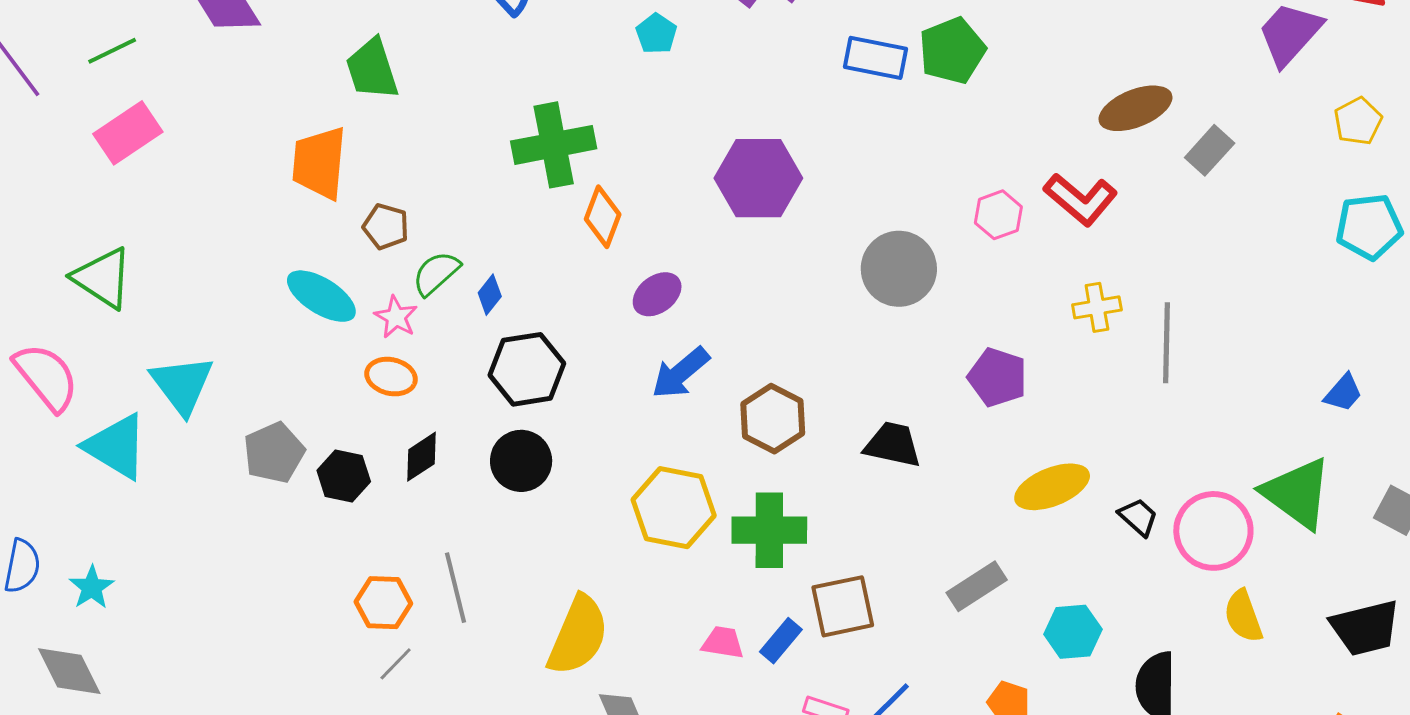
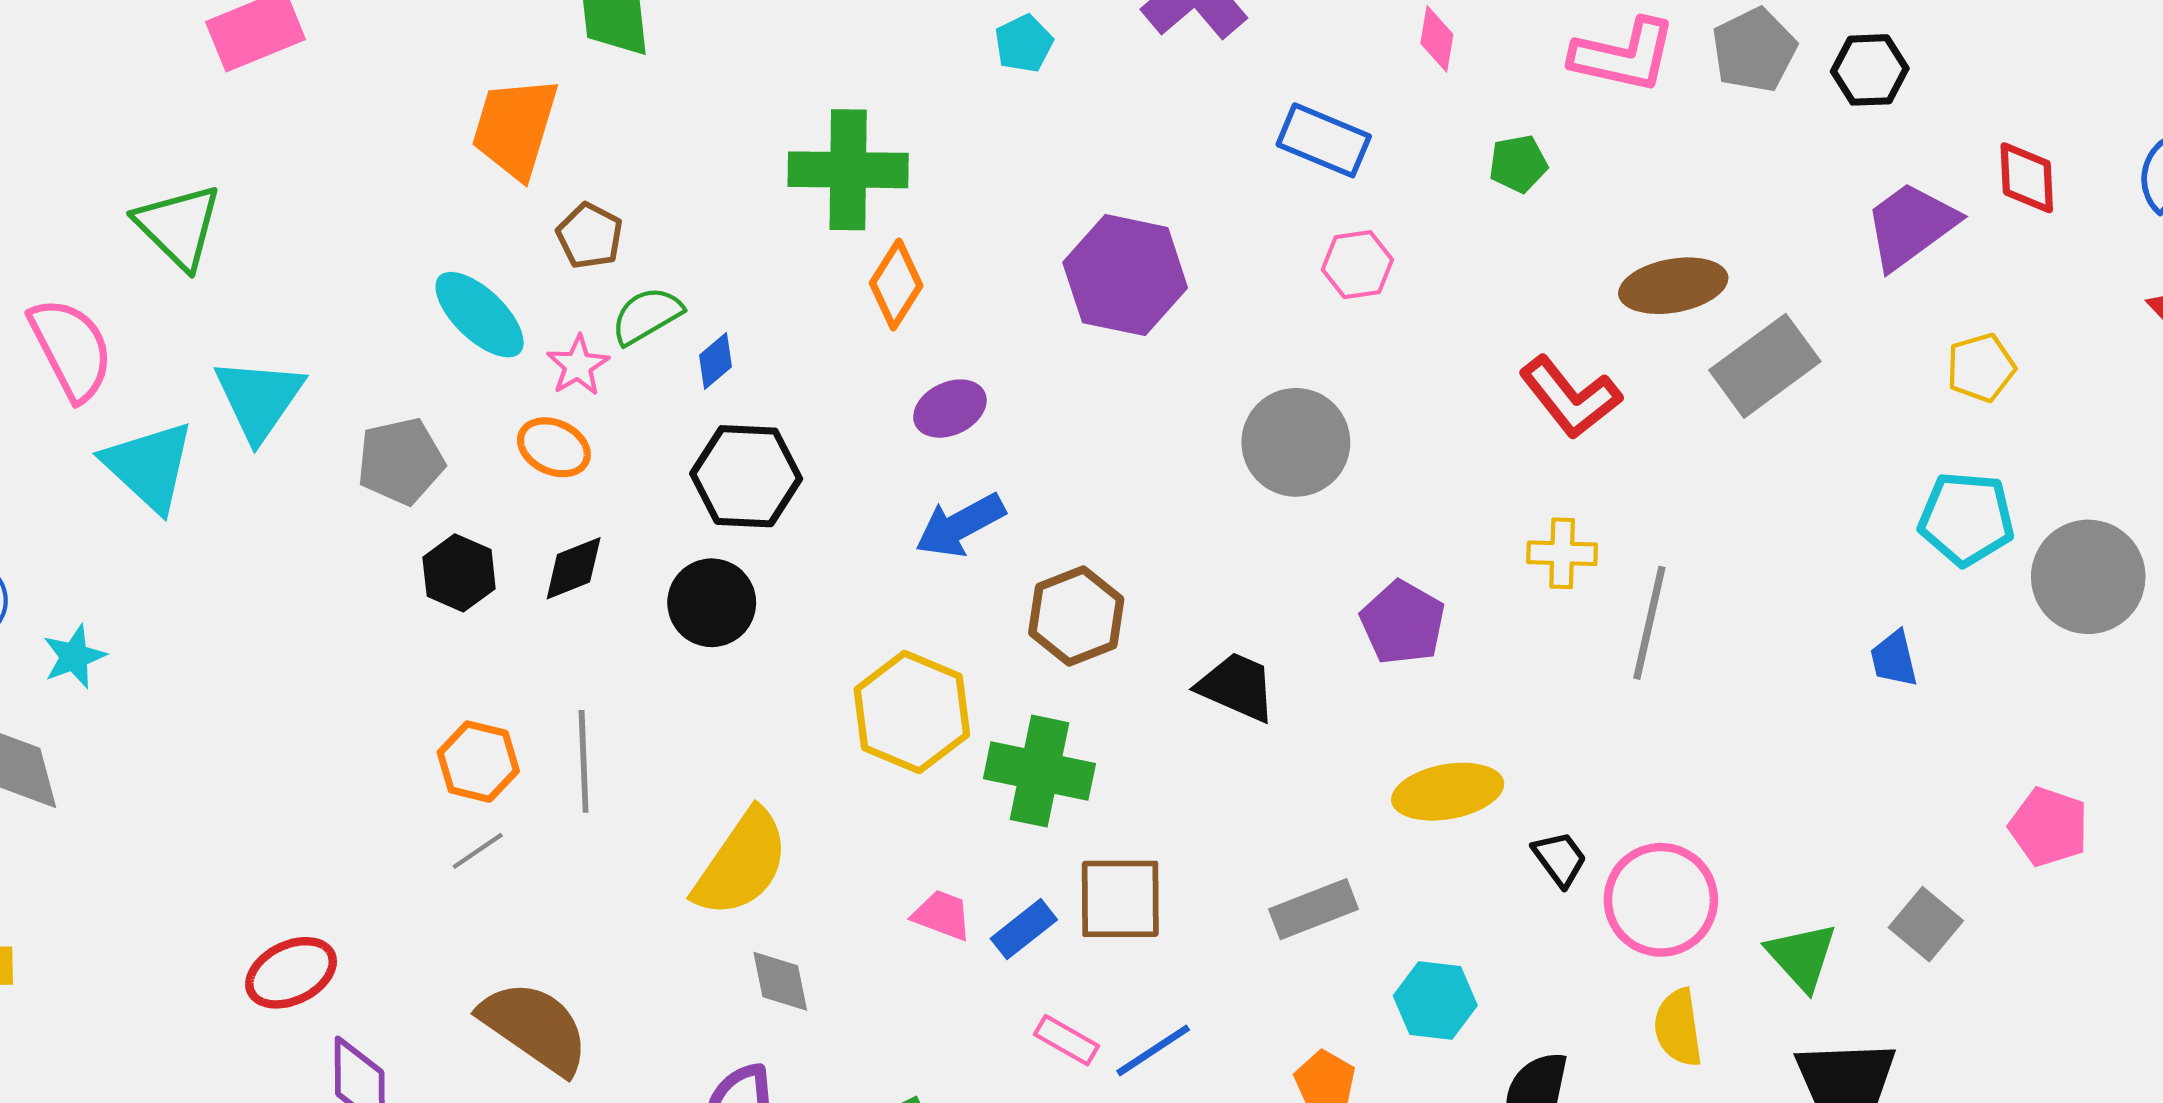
green pentagon: (952, 51) -> (1518, 164), moved, size x0.6
gray rectangle: (1210, 150) -> (1765, 366), size x1.5
pink hexagon: (998, 215) -> (1357, 265), moved
blue trapezoid: (1343, 393) -> (1894, 659), moved, turned 114
gray pentagon: (274, 453) -> (401, 461), moved
green triangle: (1297, 493) -> (1802, 956), moved, size x0.7

